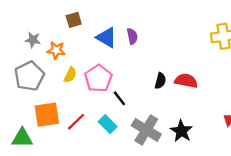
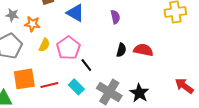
purple semicircle: (132, 36) -> (115, 17), moved
red line: (76, 122) -> (49, 85), turned 30

